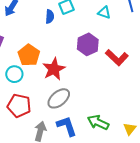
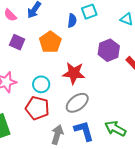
orange pentagon: (29, 55) -> (50, 42), moved
red star: (54, 69) -> (74, 73), turned 30
cyan circle: (14, 74) -> (41, 84), moved

